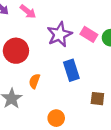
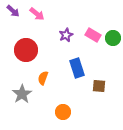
purple star: (59, 34) -> (66, 35), size x0.6
brown square: (97, 99) -> (99, 86), moved

